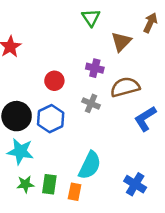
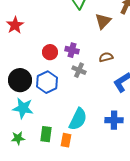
purple cross: (95, 68) -> (72, 50), moved
brown semicircle: (125, 87) -> (106, 57), size x0.6
green star: (25, 184) -> (18, 138), moved
blue cross: (135, 184) -> (114, 120), moved, turned -30

